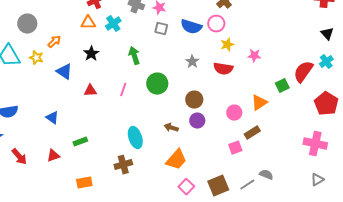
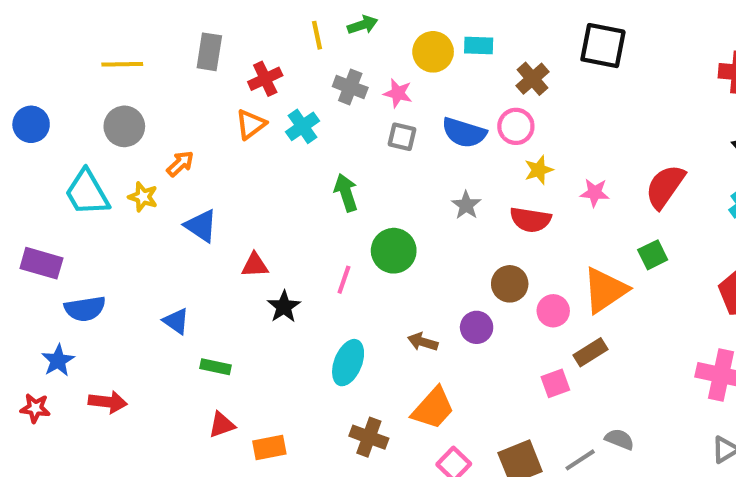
orange triangle: (88, 23) -> (251, 124), turned -35
black star: (91, 54) -> (284, 307), moved
red semicircle: (303, 72) -> (665, 186), moved
pink line: (123, 90) -> (344, 280), moved
brown circle: (194, 100) -> (510, 284), moved
orange triangle: (259, 103) -> (605, 290), size x1.4
cyan ellipse: (135, 138) -> (348, 363), turned 40
green rectangle: (80, 142) -> (215, 367), moved, turned 32
red triangle: (53, 156) -> (222, 425), moved
red arrow: (19, 157) -> (108, 402), turned -42
brown cross: (123, 165) -> (369, 437), moved, turned 36
orange rectangle: (84, 183) -> (269, 448), moved

